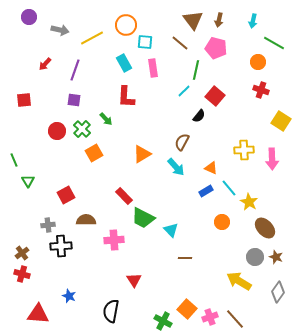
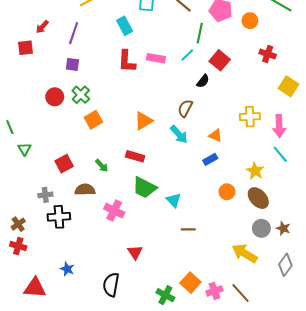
orange circle: (258, 62) -> (250, 21), moved
pink rectangle: (153, 68) -> (156, 58), moved, turned -72
red square: (24, 100) -> (26, 48), moved
green arrow: (106, 119) -> (102, 166), moved
cyan line: (229, 188) -> (280, 154), moved
red rectangle: (124, 196) -> (135, 156), moved, turned -30
brown ellipse: (265, 228) -> (258, 198), moved
pink cross: (114, 240) -> (114, 211), turned 30

